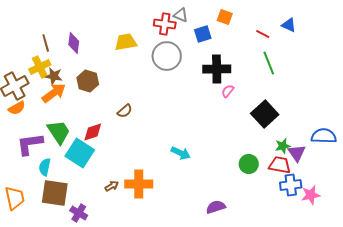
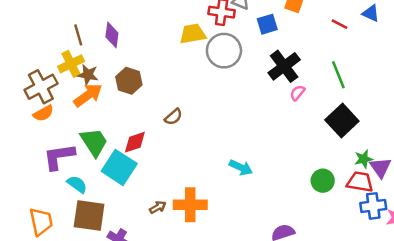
yellow trapezoid: (126, 42) -> (193, 34), moved
green line: (269, 63) -> (338, 75), moved
black cross: (217, 69) -> (284, 66), turned -36
cyan semicircle: (45, 167) -> (77, 184), turned 114

